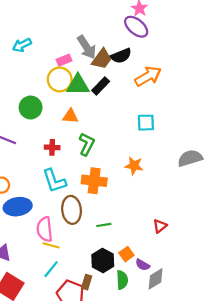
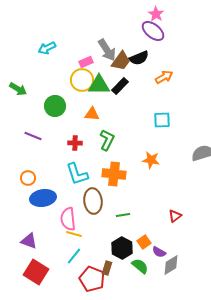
orange arrow: (148, 76) -> (164, 77), size x0.7
green semicircle: (122, 280) -> (140, 266), turned -48

